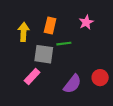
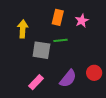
orange rectangle: (50, 26) -> (58, 17), moved
pink rectangle: (32, 77) -> (36, 82), moved

